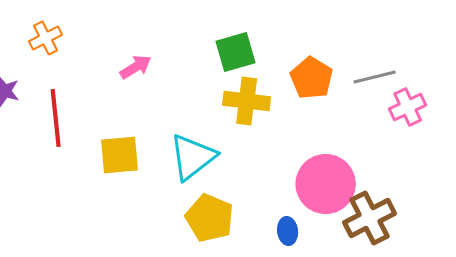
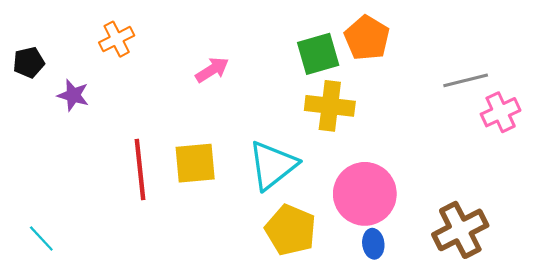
orange pentagon: (312, 78) -> (367, 38), moved
red line: (56, 118) -> (140, 169), moved
pink circle: (326, 184) -> (365, 194), moved

